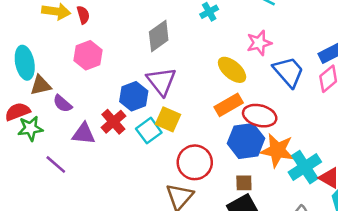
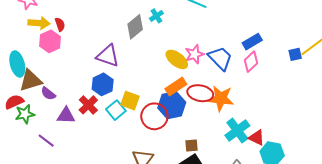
gray diamond: (159, 36) -> (135, 27), moved
pink star: (259, 43) -> (194, 54), moved
pink hexagon: (88, 55) -> (50, 41), moved
purple triangle: (161, 81) -> (108, 56), moved, turned -30
brown triangle: (41, 85) -> (31, 81), size x1.4
blue hexagon: (246, 141) -> (172, 105), moved
orange star: (277, 150) -> (221, 98), moved
red circle: (195, 162) -> (154, 116), moved

